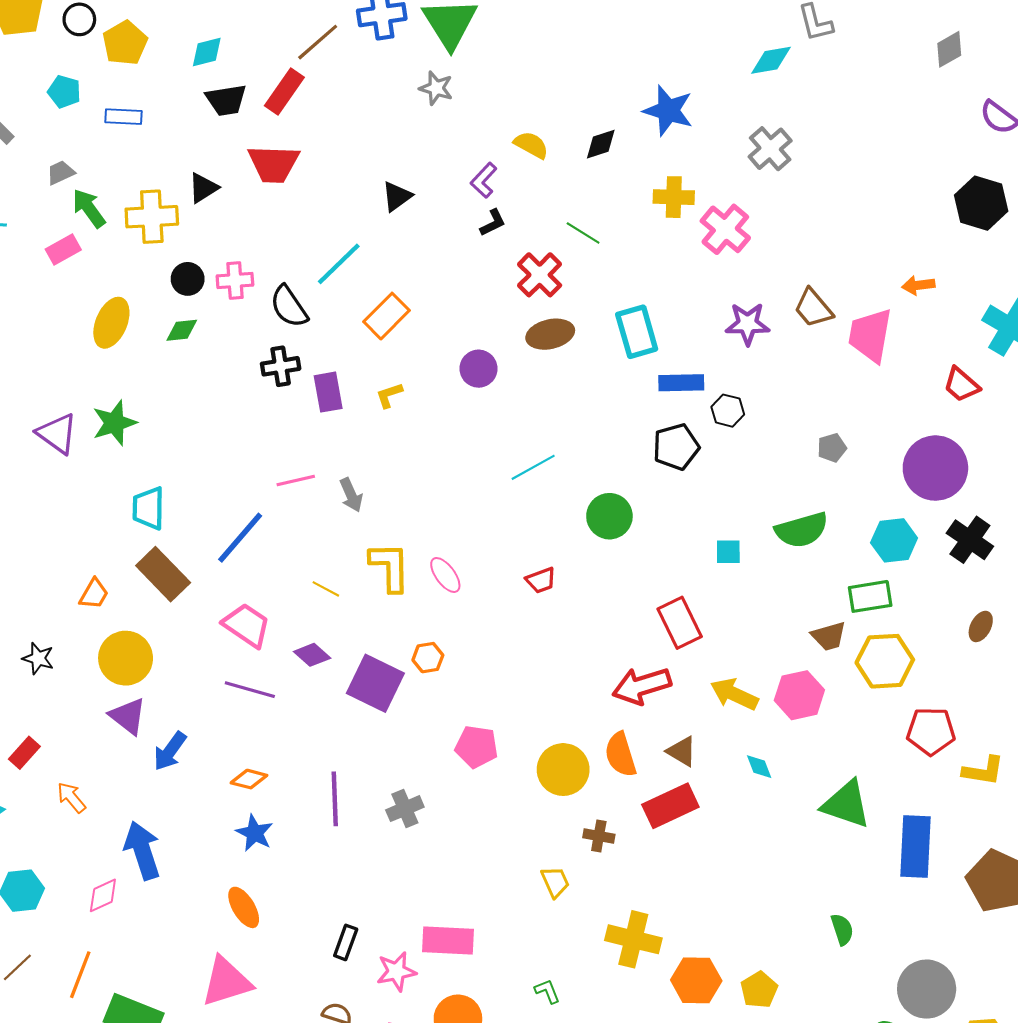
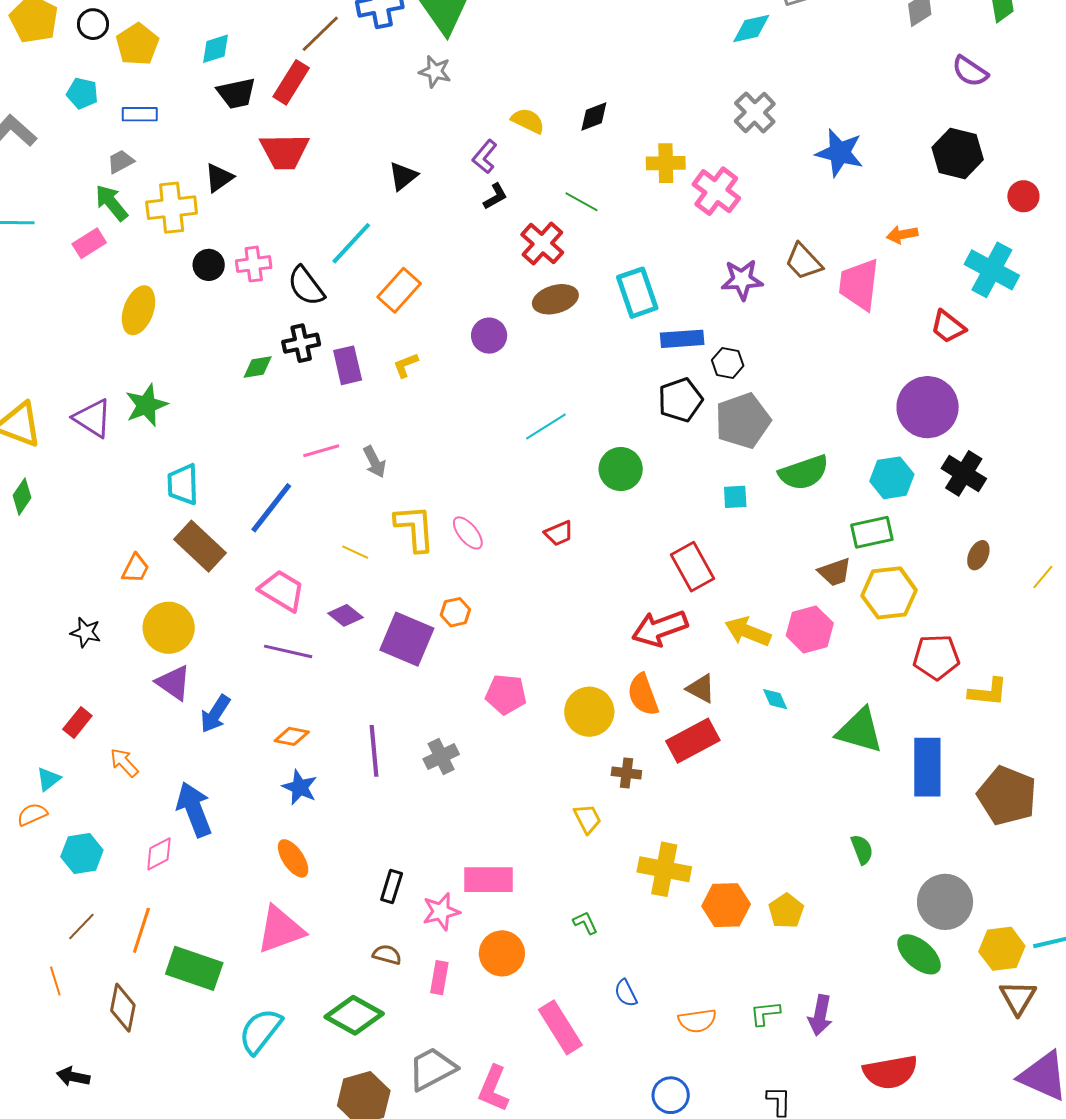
blue star: (668, 111) -> (840, 153), moved
gray trapezoid: (61, 173) -> (121, 162), moved
green diamond: (182, 330) -> (258, 367), moved
gray pentagon: (832, 448) -> (743, 421), moved, size x2.0

